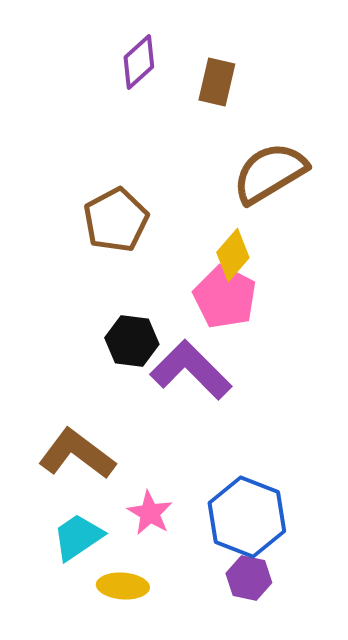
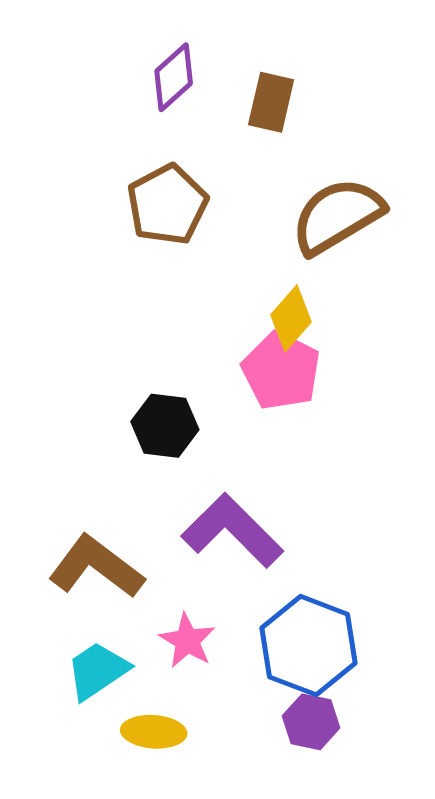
brown pentagon: (116, 220) -> (167, 205), moved
purple L-shape: (191, 370) -> (232, 531), moved

